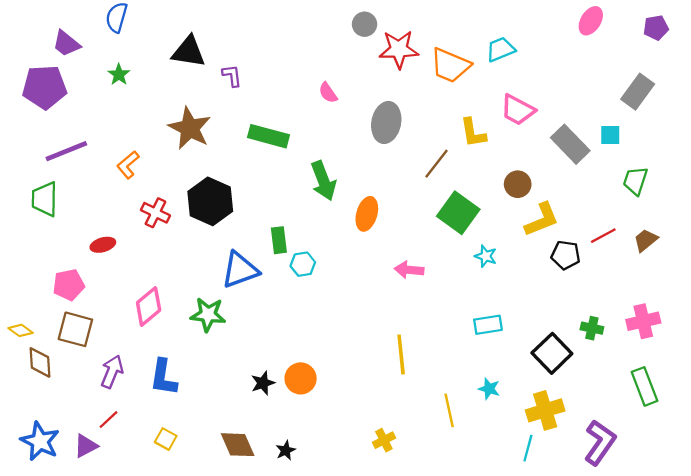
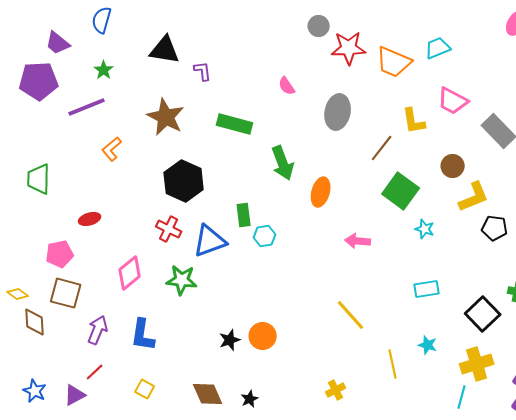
purple line: (66, 151) -> (87, 107), moved
red cross: (155, 213) -> (169, 229), moved
yellow line: (401, 354) -> (351, 315), turned -36
blue star: (40, 441) -> (35, 391), size x0.7

